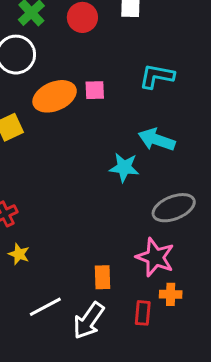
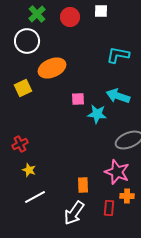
pink square: (95, 90) -> (78, 99), moved
white line: (45, 307) -> (35, 197), moved

